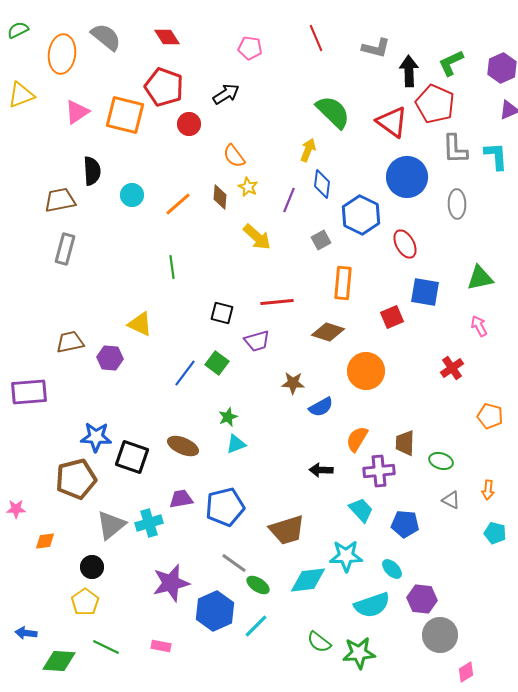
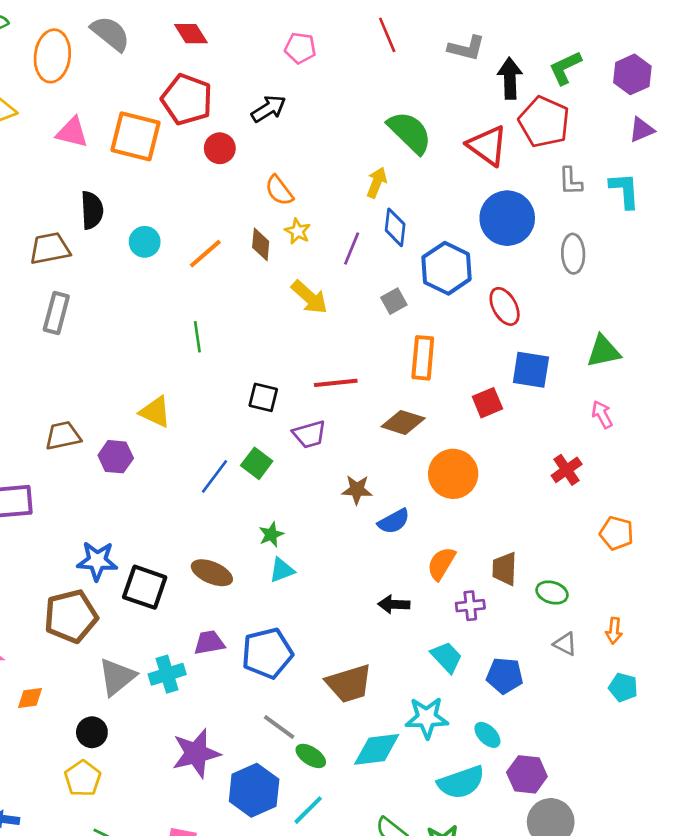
pink triangle: (77, 112) -> (72, 132), turned 48
gray L-shape: (455, 149) -> (570, 181), size x0.7
purple cross: (379, 471) -> (470, 606), size x0.7

